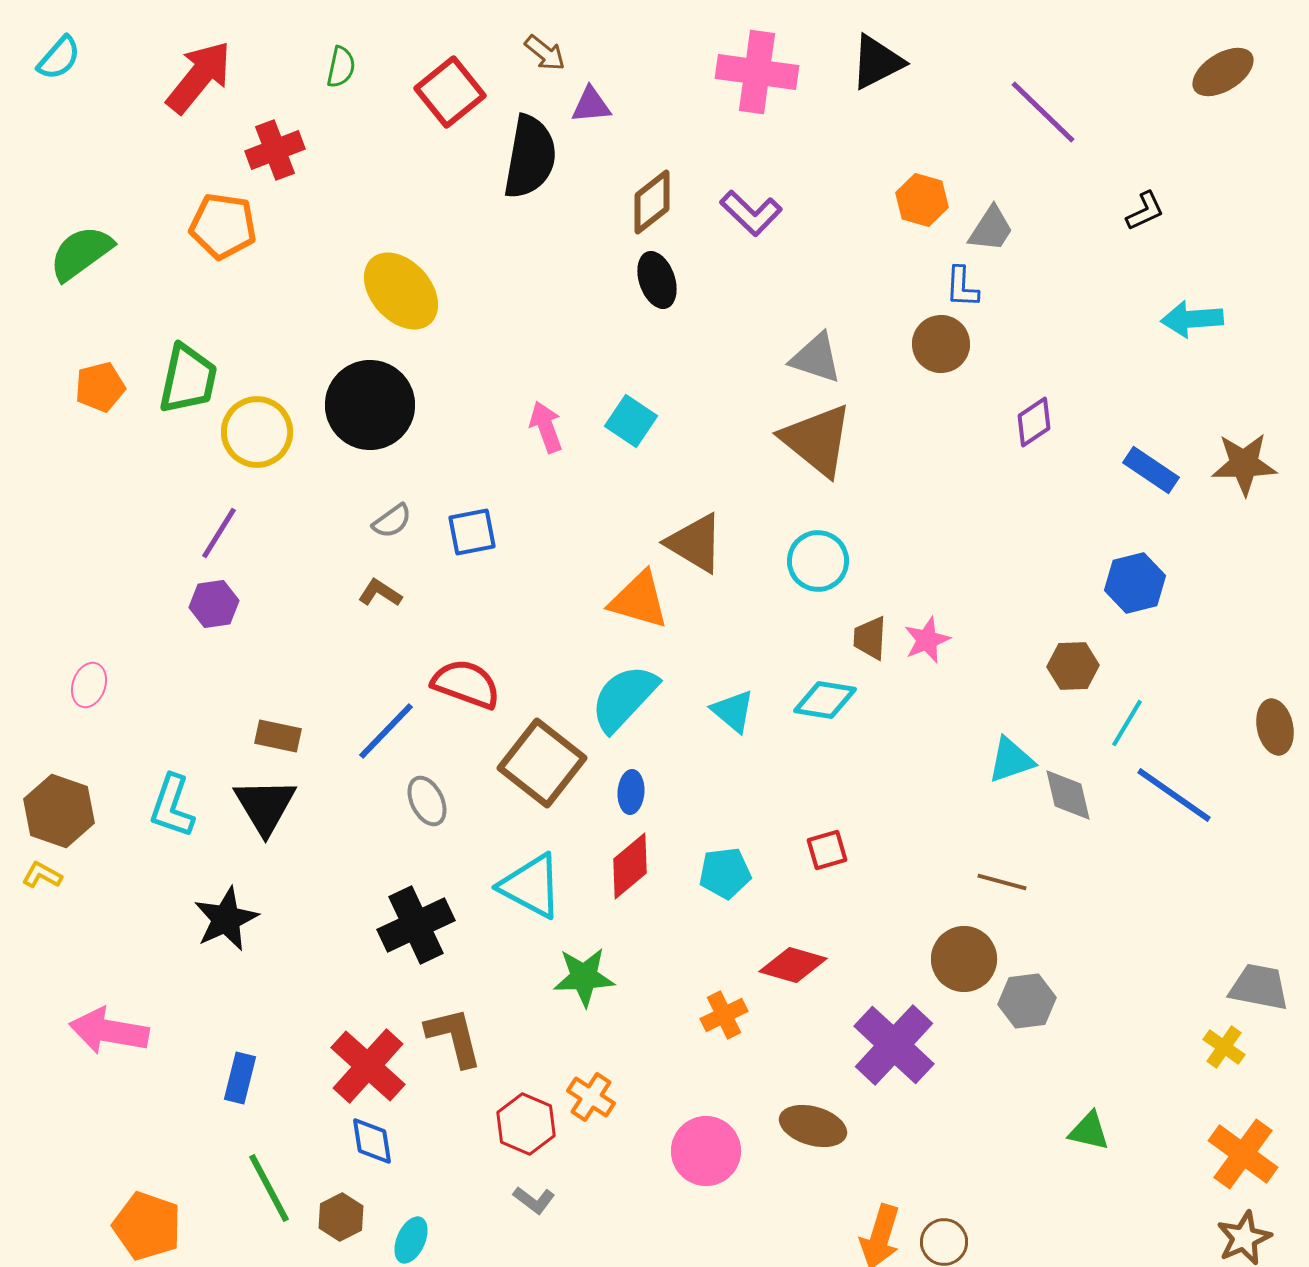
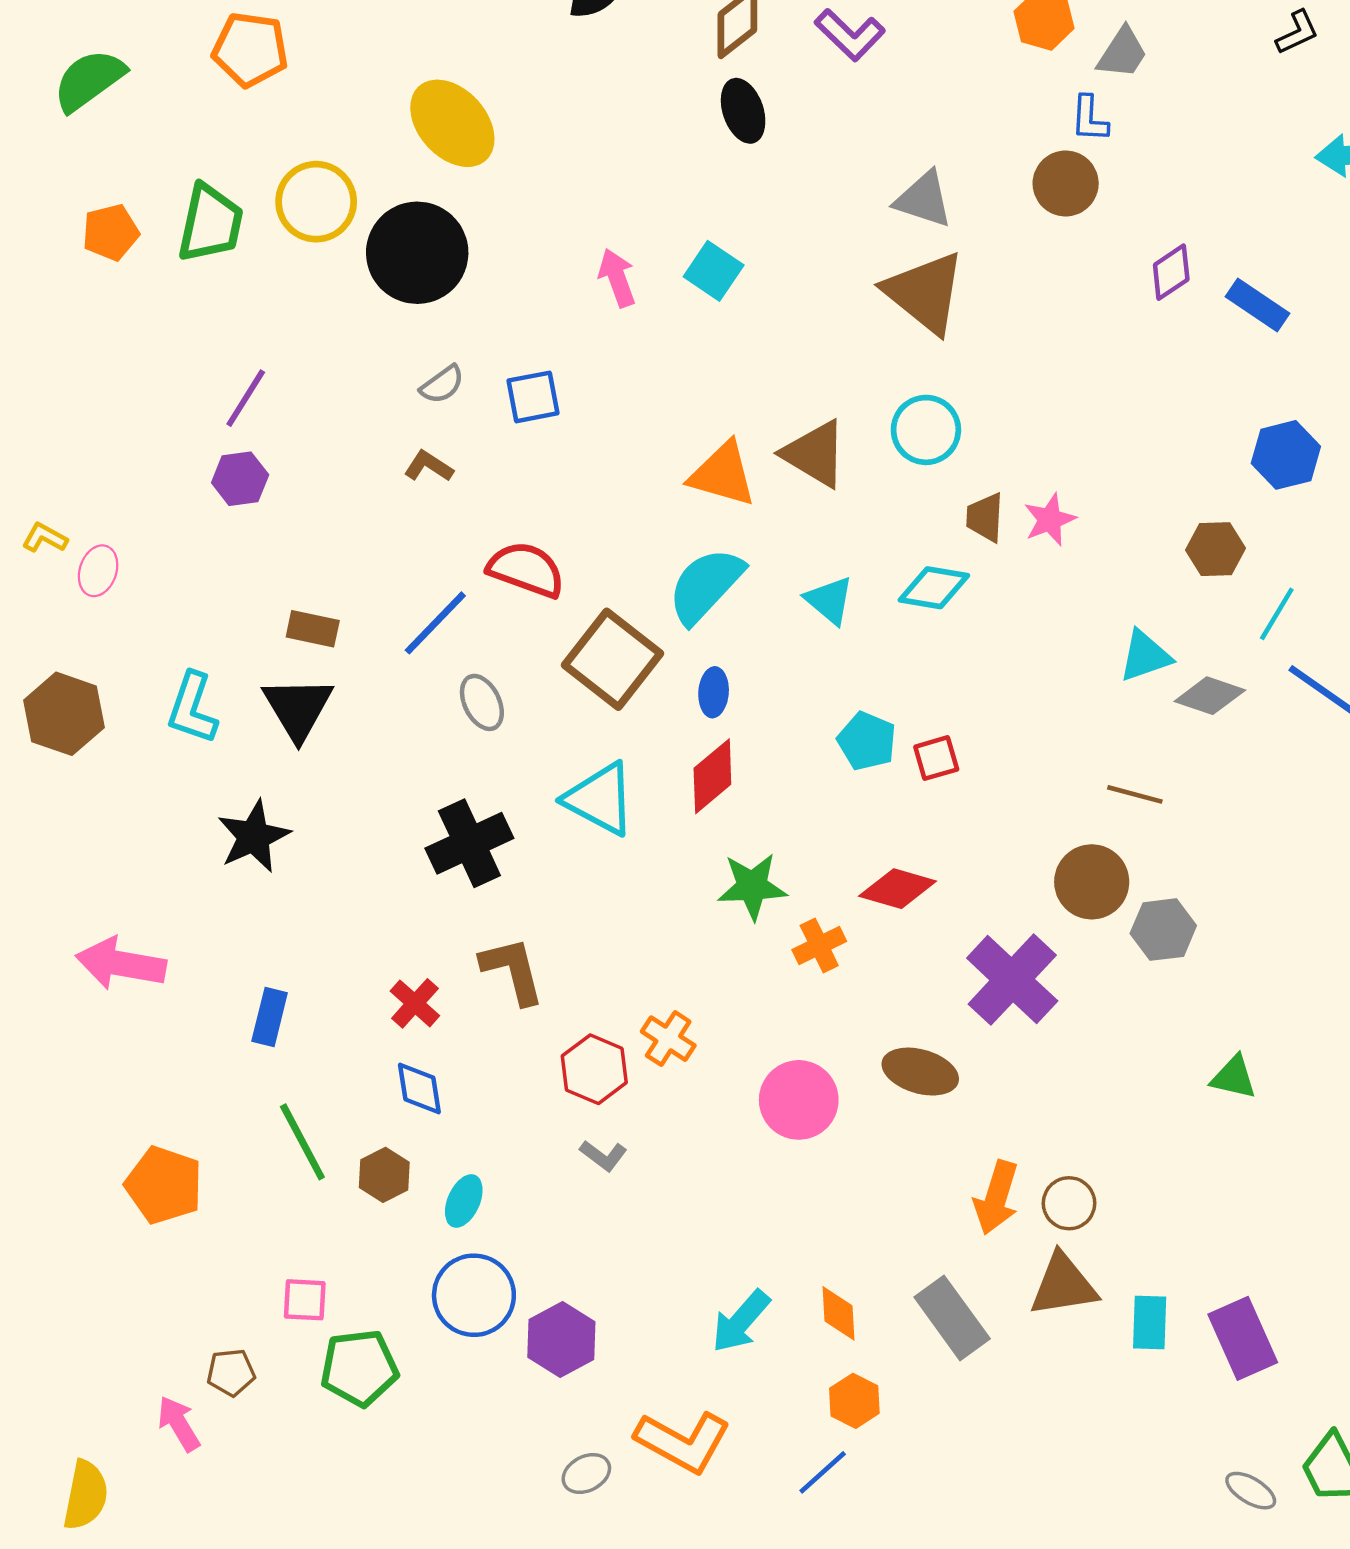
yellow circle: (257, 432) -> (316, 202), moved
blue rectangle: (1151, 470) -> (1258, 305), moved
brown triangle: (695, 543) -> (815, 454), moved
gray diamond: (1068, 795) -> (1210, 696), turned -58
cyan pentagon: (725, 873) -> (867, 741), moved, turned 30
yellow L-shape: (42, 875) -> (45, 538), moved
green star: (584, 977) -> (752, 886), moved
red cross: (368, 1066) -> (415, 1003), size x0.6

